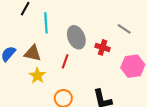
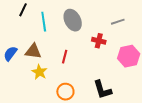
gray line: (124, 29) -> (118, 22), turned -48
gray ellipse: (76, 37) -> (73, 20), moved

